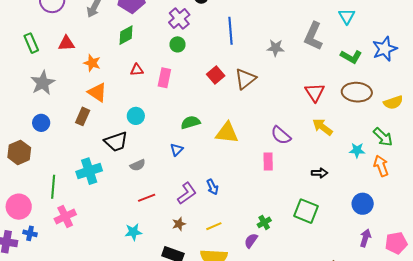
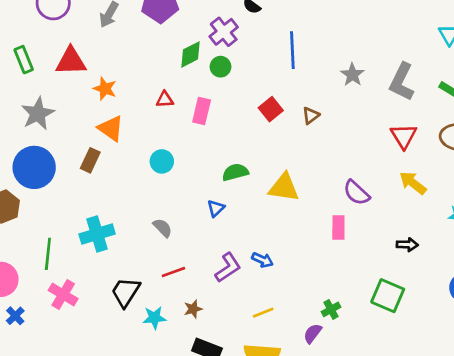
green diamond: (126, 35) -> (191, 54), moved
gray L-shape: (313, 36) -> (402, 82), moved
red triangle: (66, 43) -> (71, 61), size x1.4
gray star: (275, 48) -> (352, 75), turned 30
brown triangle: (245, 79) -> (311, 115), size x0.6
blue circle: (41, 123) -> (34, 167), size x1.8
black trapezoid: (116, 142) -> (126, 292), moved, turned 140
gray semicircle: (138, 165) -> (163, 228), turned -112
blue arrow: (212, 187) -> (262, 260), turned -42
pink cross: (65, 217) -> (63, 294), turned -35
brown star: (179, 224) -> (193, 309), moved
blue cross: (30, 233) -> (15, 316), turned 32

